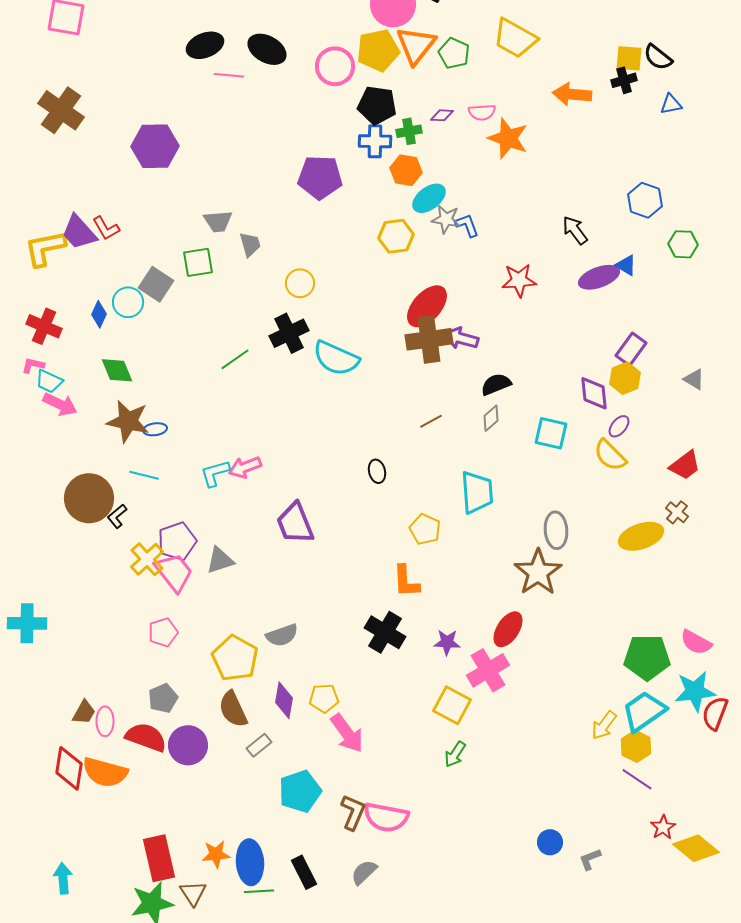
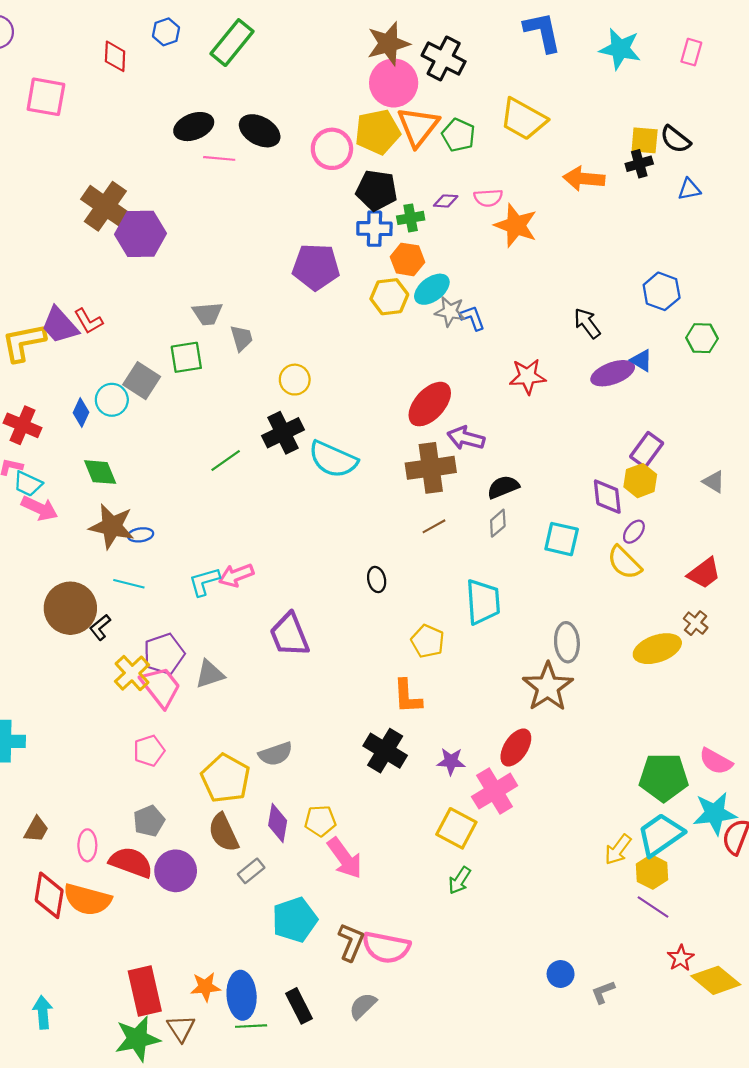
brown cross: (61, 110) -> (105, 206), moved
yellow hexagon: (396, 236) -> (389, 297), moved
brown cross: (429, 339) -> (431, 468), moved
brown trapezoid: (84, 712) -> (36, 829), moved

